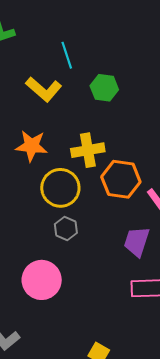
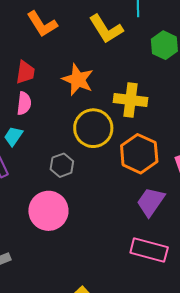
orange hexagon: (121, 179) -> (139, 154), moved
gray hexagon: (66, 229) -> (62, 165), moved

